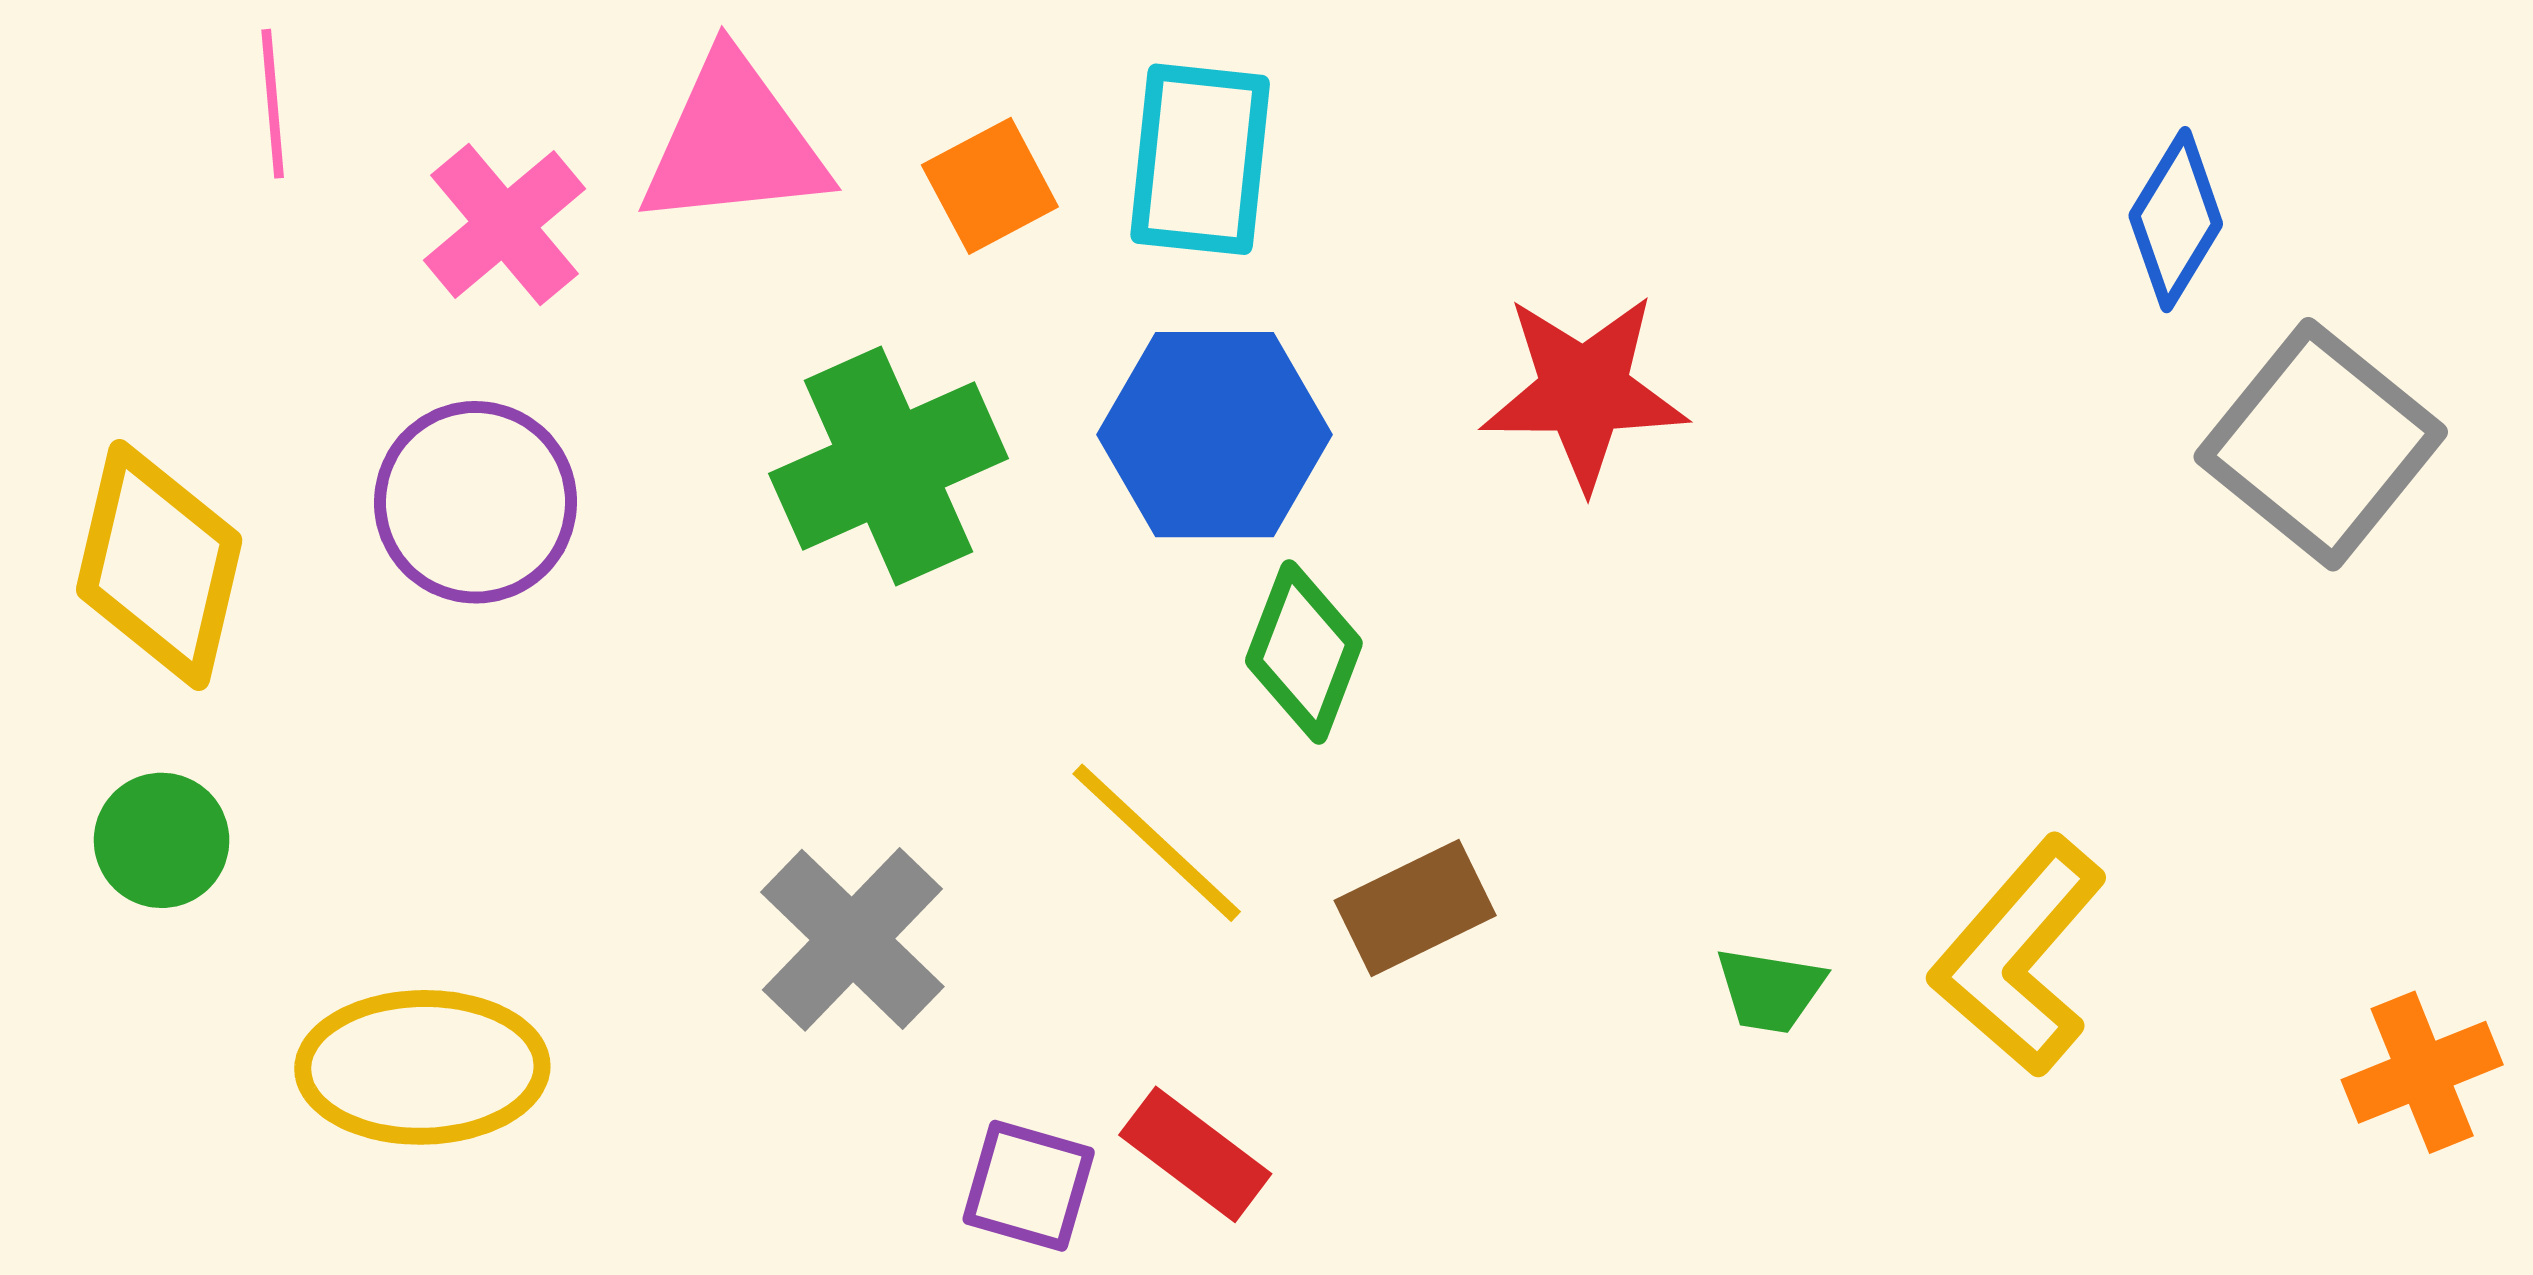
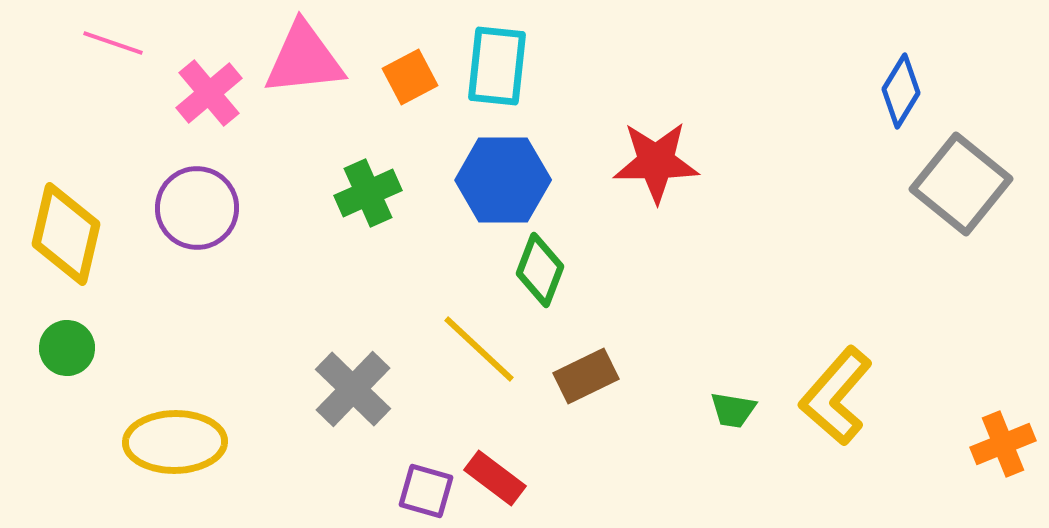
pink line: (273, 104) -> (113, 43), turned -66
green cross: (889, 466) -> (368, 193), size x0.7

